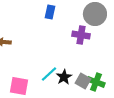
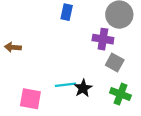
cyan line: (49, 74) -> (66, 85), turned 36
gray square: (83, 81) -> (115, 62), moved

